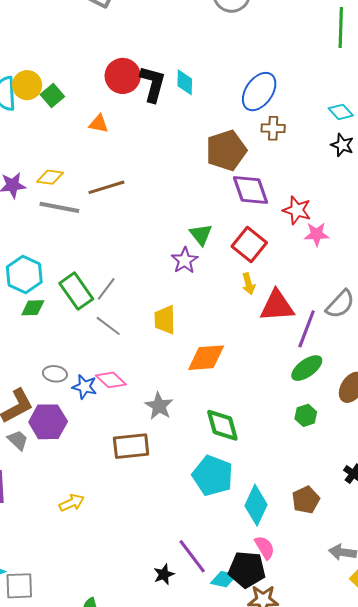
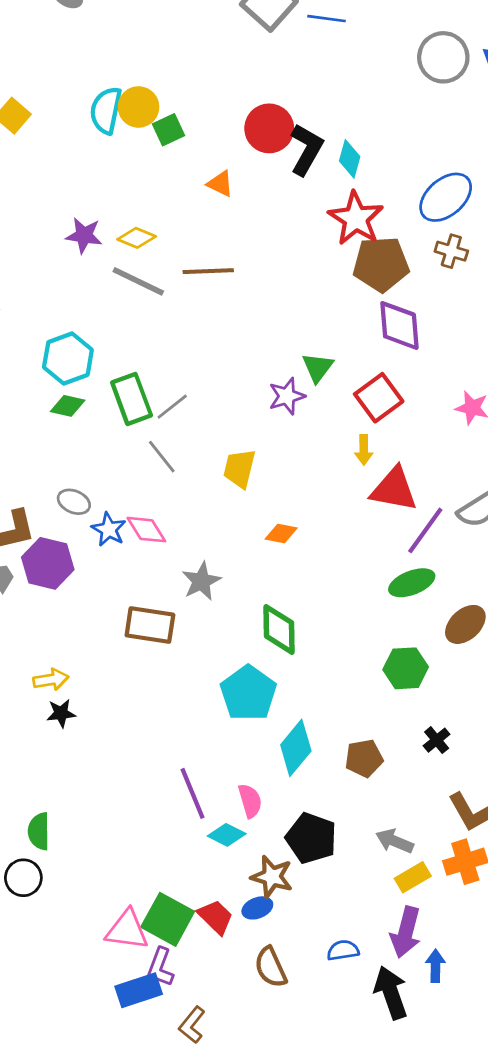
red star: (297, 210) -> (356, 218), moved, size x1.4
orange diamond: (206, 358) -> (281, 533), size x0.6
green hexagon: (306, 415) -> (406, 668), moved, size x1.4
pink semicircle: (265, 548) -> (250, 801), moved
black pentagon: (247, 570) -> (311, 838), moved
black star: (164, 574) -> (61, 713), moved

